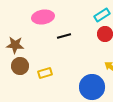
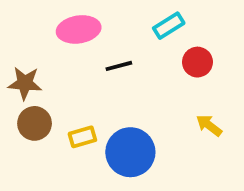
cyan rectangle: (102, 15) -> (169, 26), moved
blue circle: (92, 87) -> (130, 152), moved

